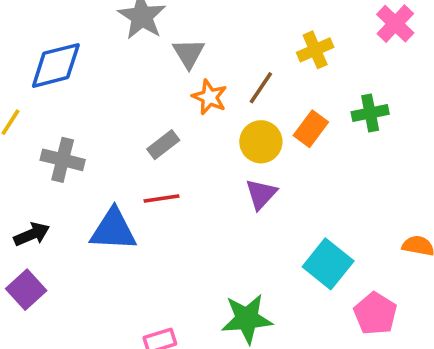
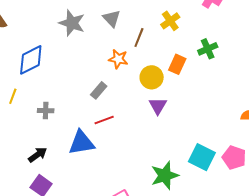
gray triangle: (189, 53) -> (112, 18), moved
brown line: (261, 88) -> (139, 38), moved
gray cross: (63, 160) -> (46, 111), size x0.7
cyan square: (328, 264) -> (202, 157), moved

